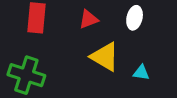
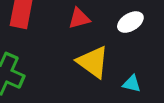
white ellipse: (135, 18) -> (130, 22), turned 40

